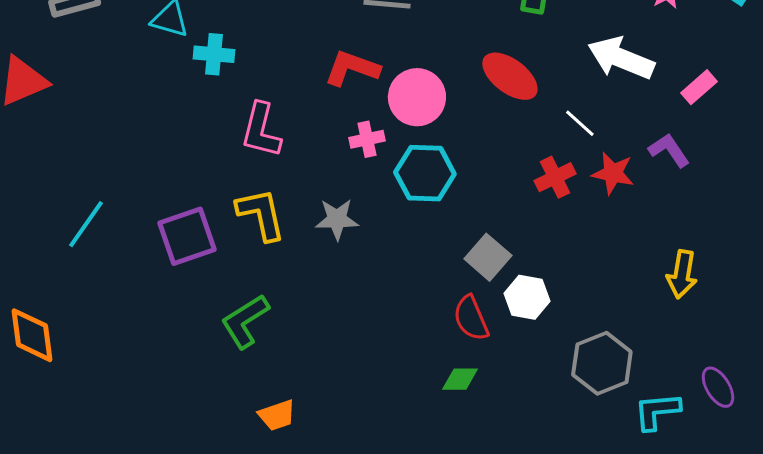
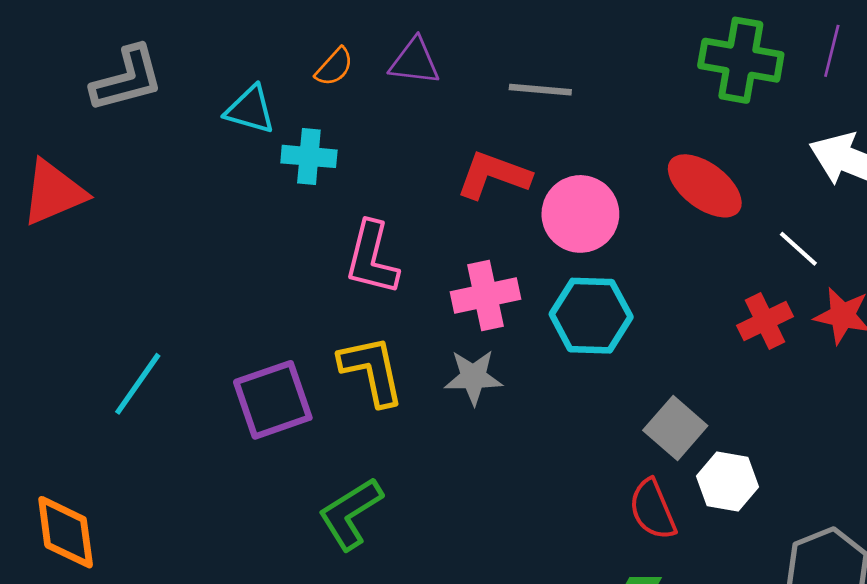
pink cross: (367, 139) -> (485, 296), moved, size x1.4

